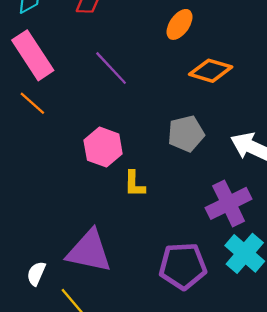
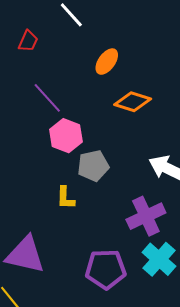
gray pentagon: (186, 134) -> (93, 166), moved
pink hexagon: (103, 147) -> (66, 136), moved

